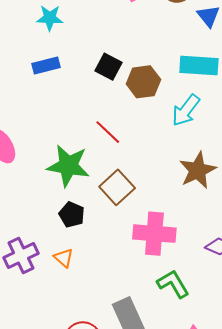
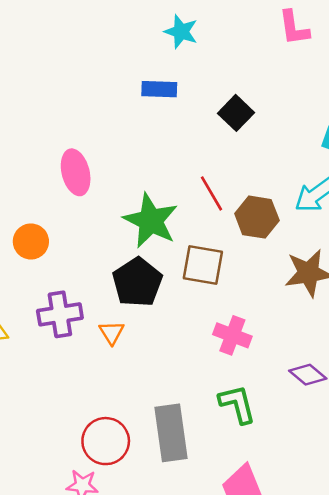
brown hexagon: (143, 82) -> (257, 217), moved
brown square: (117, 187) -> (203, 265), turned 36
black pentagon: (72, 215) -> (137, 282), size x1.5
pink cross: (154, 234) -> (232, 335), size x0.7

